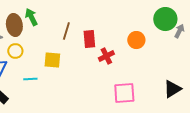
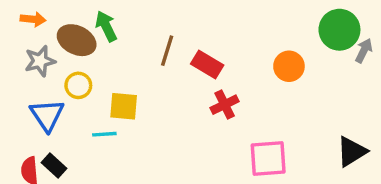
brown ellipse: (14, 25) -> (77, 40), turned -55
red rectangle: (89, 39) -> (207, 65), turned -54
red cross: (106, 56) -> (225, 105), moved
yellow square: (52, 60) -> (124, 106), moved

